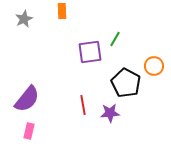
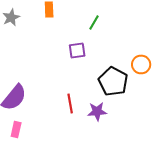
green line: (115, 39) -> (94, 22), moved
purple square: (90, 52) -> (77, 50), size x0.7

